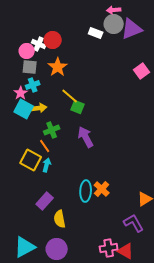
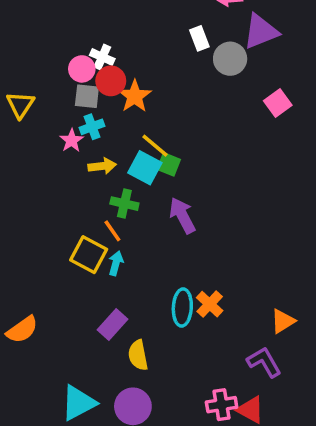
gray circle: (114, 24) -> (230, 59), moved
white rectangle: (96, 33) -> (199, 38), turned 48
red circle: (53, 40) -> (111, 81), moved
cyan square: (24, 109) -> (145, 168), moved
green cross: (52, 130) -> (124, 204), turned 35

